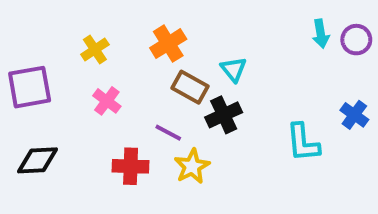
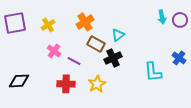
cyan triangle: (234, 69) -> (118, 35), turned 32
purple square: (30, 87) -> (15, 23), moved
purple line: (168, 133) -> (74, 61), moved

